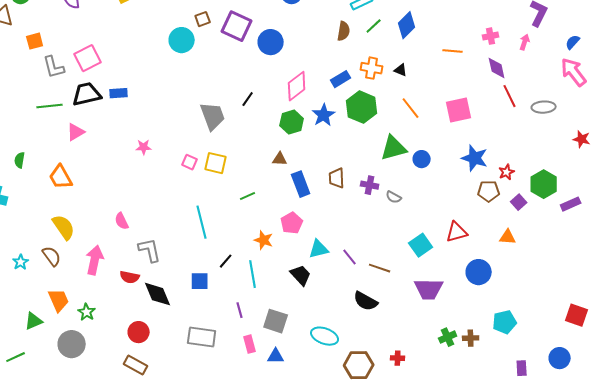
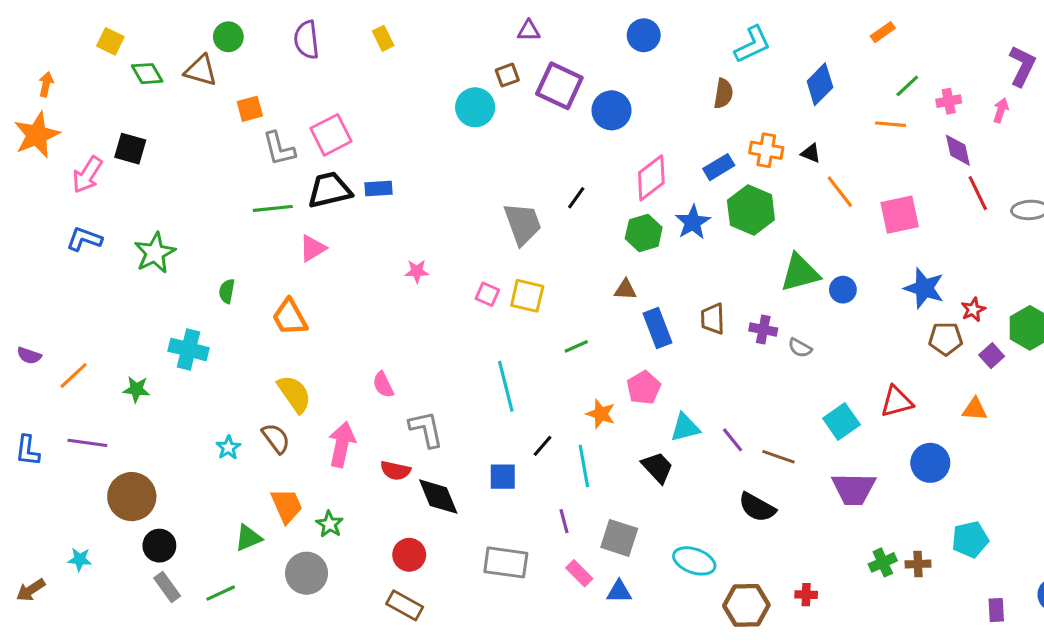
green line: (374, 26) -> (907, 86), moved
orange line: (411, 108) -> (840, 192), moved
pink rectangle: (250, 344) -> (579, 573), turned -30

